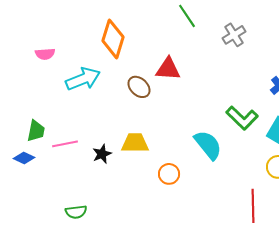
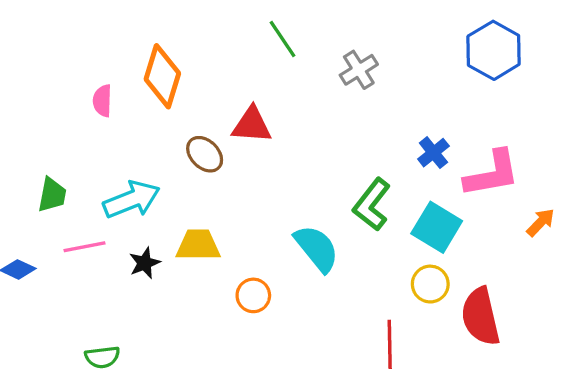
pink semicircle: (45, 54) -> (102, 101), moved, turned 96
cyan arrow: (83, 79) -> (132, 200), moved
green L-shape: (242, 118) -> (372, 205), turned 84
green trapezoid: (36, 131) -> (52, 195), moved

